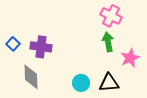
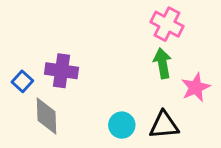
blue square: (13, 44) -> (22, 81), moved

